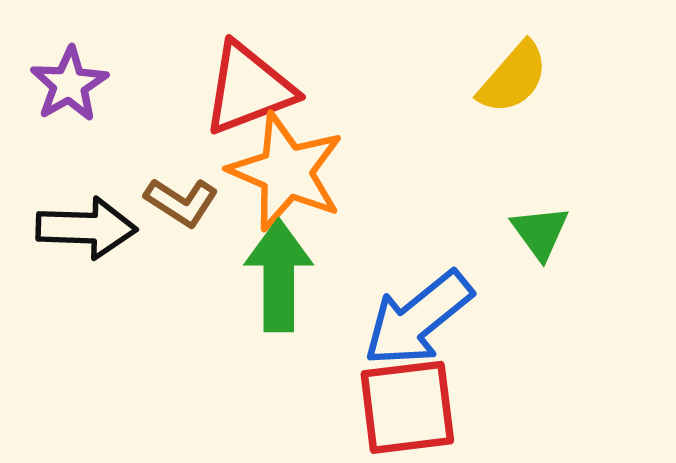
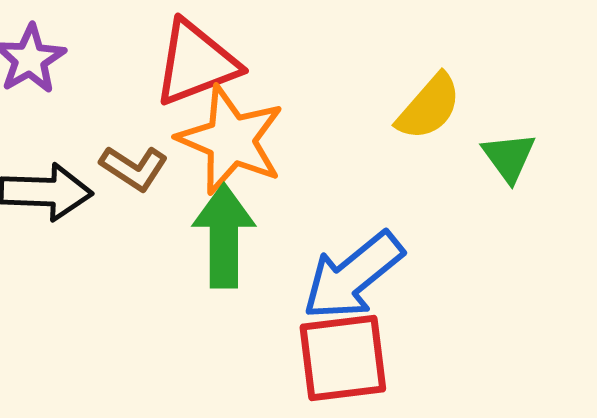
yellow semicircle: (513, 78) -> (429, 107), moved
green triangle: (540, 232) -> (509, 157), moved

